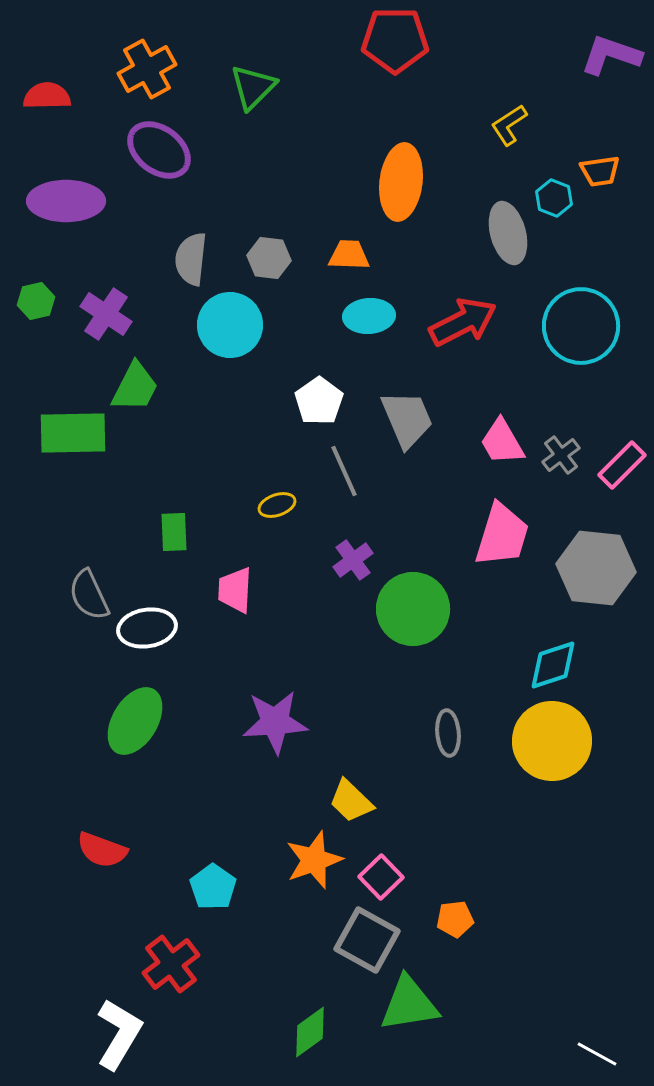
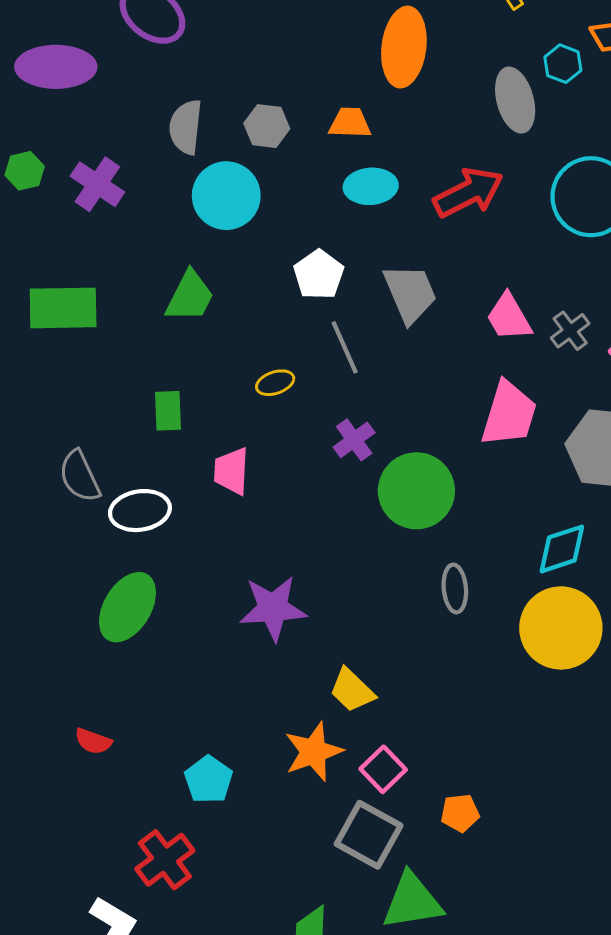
green trapezoid: (135, 387) -> (190, 296), moved
gray ellipse: (448, 733) -> (455, 588), moved
red semicircle: (102, 850) -> (93, 741), size x0.7

